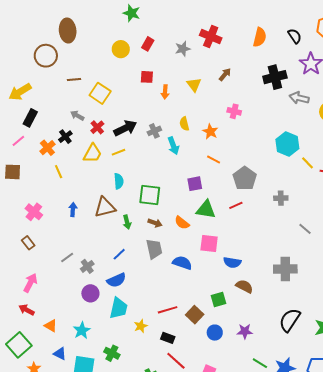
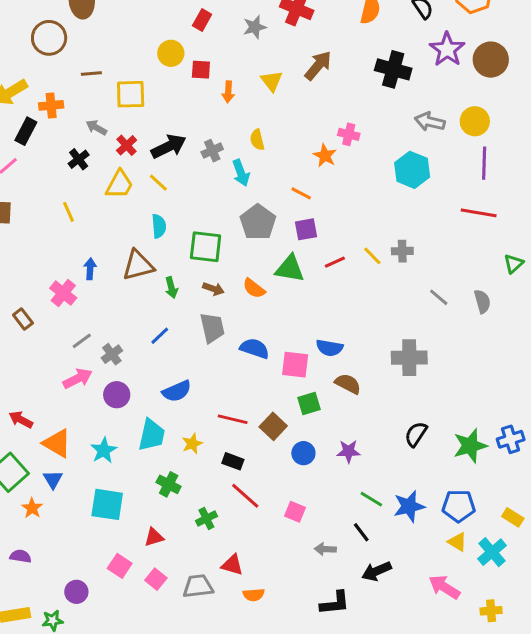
yellow circle: (121, 49) -> (171, 53), moved
brown arrow: (225, 74) -> (318, 66), size x1.5
black cross: (275, 77) -> (393, 69), turned 30
yellow square: (100, 93) -> (131, 94), turned -35
gray arrow: (299, 98) -> (430, 122), moved
pink cross: (234, 111) -> (349, 134), moved
orange star: (210, 132) -> (325, 156), moved
orange cross: (47, 148) -> (51, 105), moved, turned 35
yellow line: (118, 152) -> (158, 183), turned 64
yellow line: (308, 163) -> (372, 256), moved
gray pentagon: (245, 178) -> (258, 222), moved
purple square: (195, 184) -> (306, 229), moved
pink cross: (34, 212) -> (63, 293), moved
pink square: (209, 244) -> (295, 365), moved
blue semicircle: (116, 280) -> (177, 391), moved
pink arrow: (30, 283) -> (78, 379), moved, turned 36
cyan trapezoid: (119, 308) -> (152, 435), moved
red line: (168, 310) -> (233, 419), turned 30
black semicircle: (290, 320) -> (416, 434), size x0.7
orange triangle: (51, 326) -> (57, 443), size x1.5
green cross: (112, 353) -> (169, 484), moved
blue triangle: (60, 354) -> (53, 479), moved, turned 32

